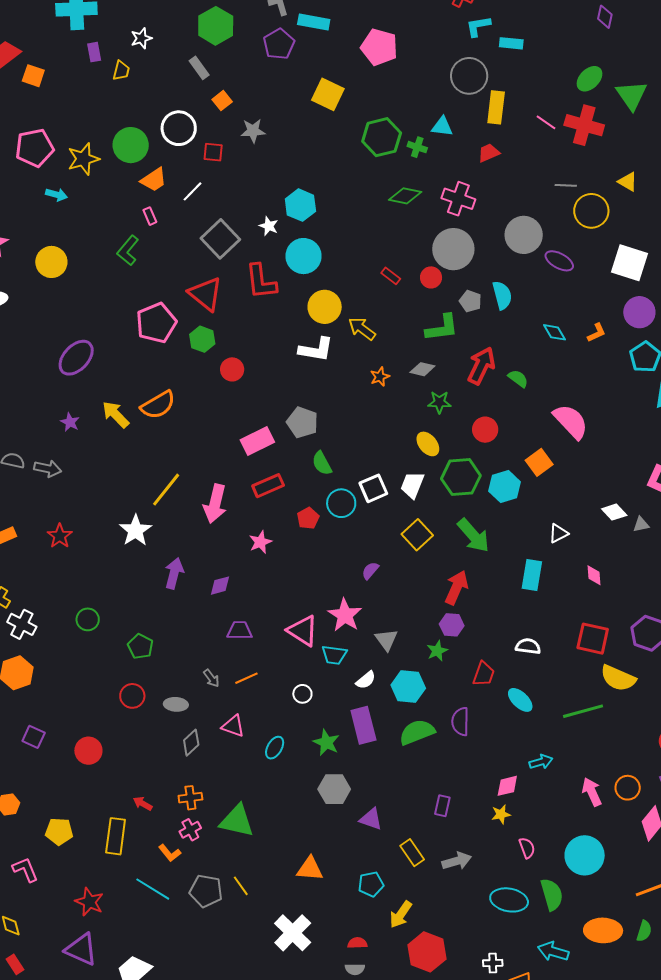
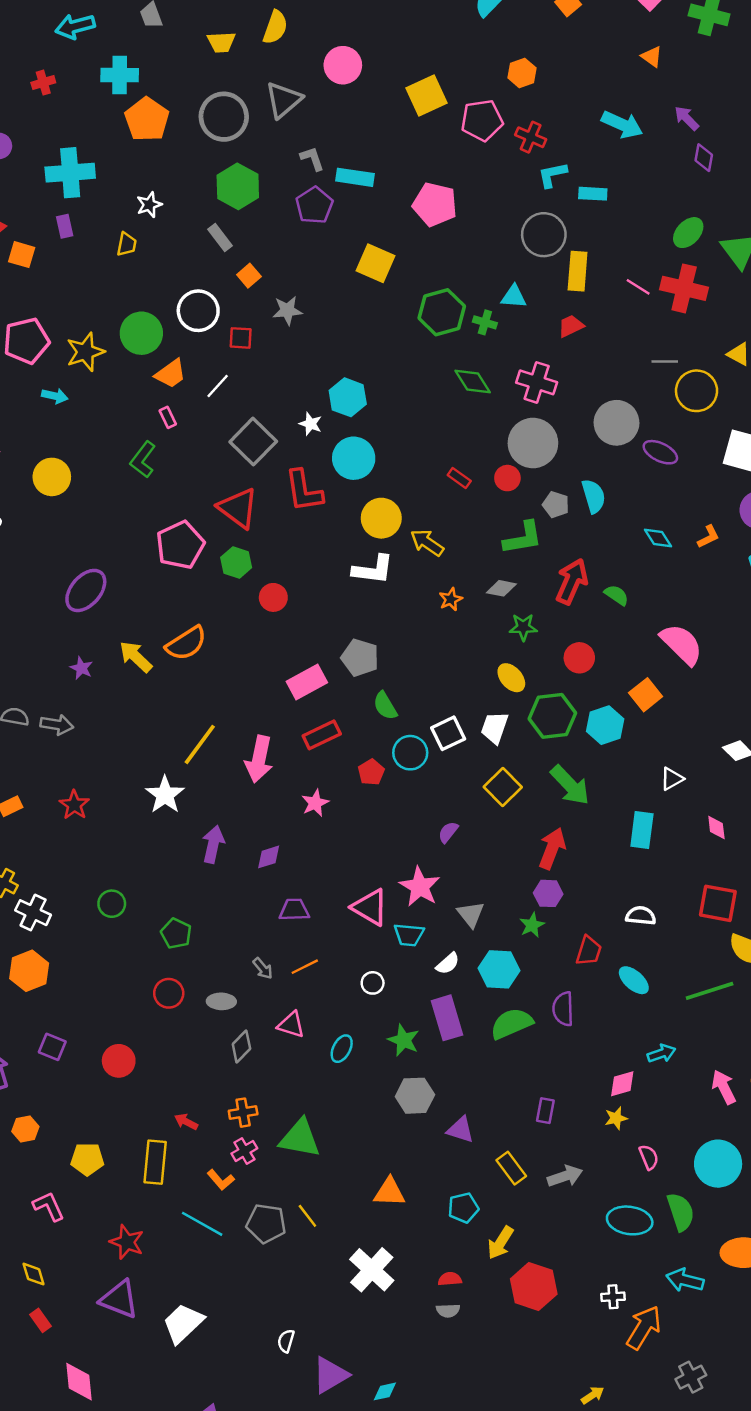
purple rectangle: (94, 52) -> (65, 226), moved
green diamond: (405, 196) -> (473, 381), turned 48

